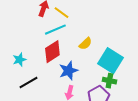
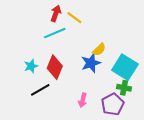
cyan line: (55, 30) -> (55, 33), moved
red diamond: (52, 52) -> (55, 67), moved, turned -35
blue star: (68, 71) -> (91, 63), moved

